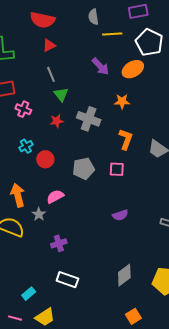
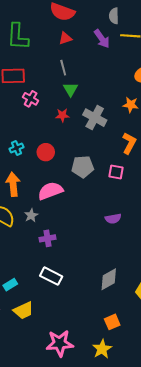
purple arrow: (100, 66) -> (102, 39), moved
cyan cross: (26, 146) -> (17, 148), moved
pink semicircle: (55, 196) -> (50, 191), size x1.4
gray star: (39, 214) -> (31, 215), moved

